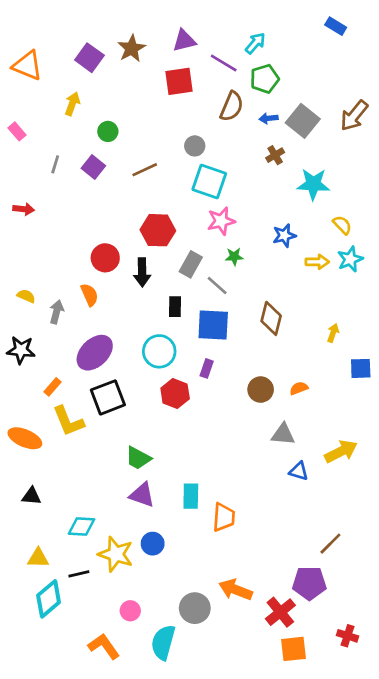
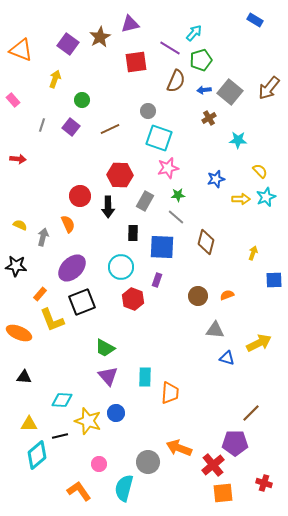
purple triangle: (184, 41) -> (130, 24), moved
cyan star: (313, 184) -> (238, 140), size x0.7
gray line: (217, 286) -> (176, 217), moved
purple triangle: (142, 495) -> (108, 376), turned 30

